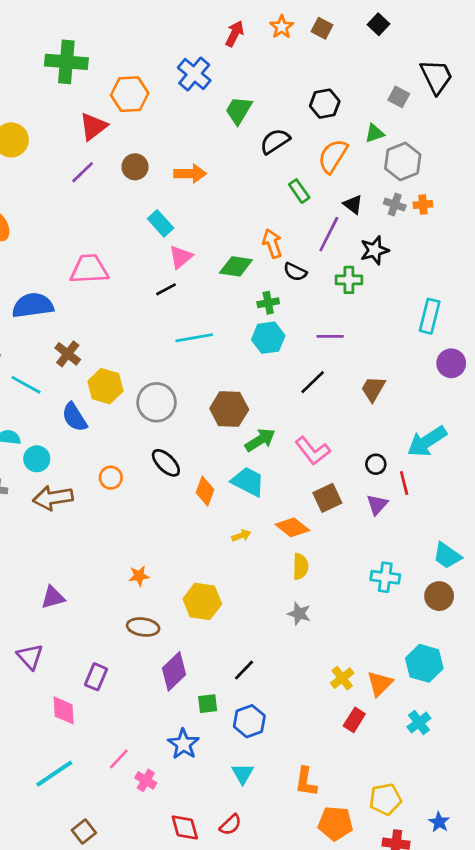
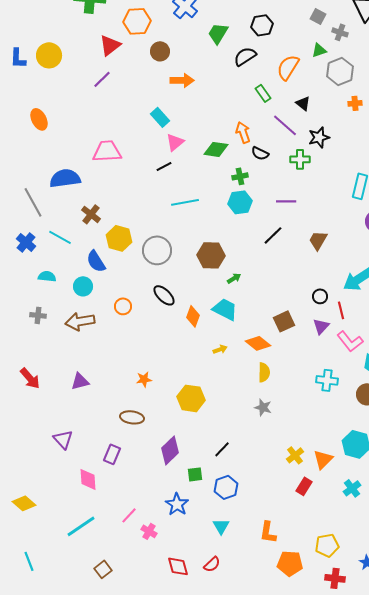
gray square: (399, 97) -> (318, 16), moved
black hexagon: (325, 104) -> (262, 25), moved
brown circle: (135, 167) -> (160, 51), moved
gray cross: (395, 205) -> (340, 32), moved
purple line: (329, 234) -> (285, 125), turned -76
green arrow: (260, 440) -> (234, 278), size x0.6
pink L-shape: (313, 451) -> (350, 341), moved
cyan circle: (37, 459) -> (83, 286), moved
purple triangle: (53, 597) -> (80, 381), moved
brown ellipse: (143, 627) -> (132, 417), moved

